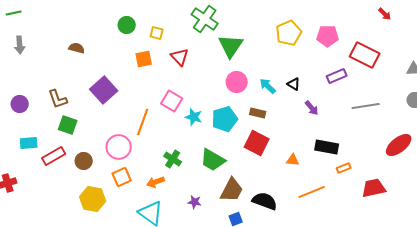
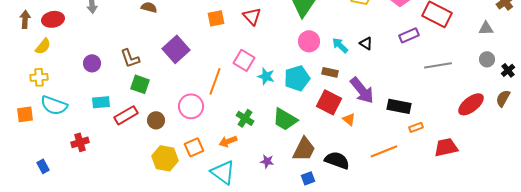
purple arrow: (312, 108) -> (362, 90), moved, size x1.8
orange triangle: (293, 160) -> (349, 119), moved, turned 32
orange square: (122, 177) -> (194, 147), moved

